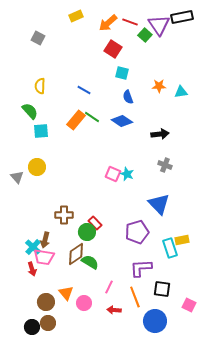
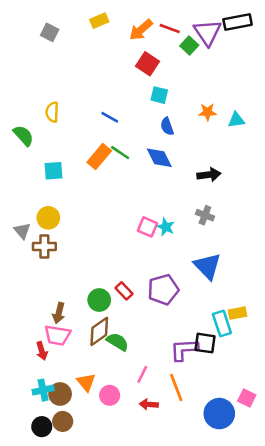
gray square: (38, 38) -> (50, 32), moved
green semicircle: (30, 111) -> (23, 136), moved
blue diamond: (122, 121) -> (159, 158), turned 30
gray cross: (165, 165) -> (205, 215), moved
brown cross: (64, 215) -> (44, 246), moved
green circle: (87, 232) -> (99, 300), moved
purple pentagon: (137, 232) -> (163, 290), moved
cyan cross: (33, 247) -> (43, 390), moved, turned 35
black square: (162, 289) -> (205, 343), moved
blue circle: (155, 321) -> (219, 414), moved

